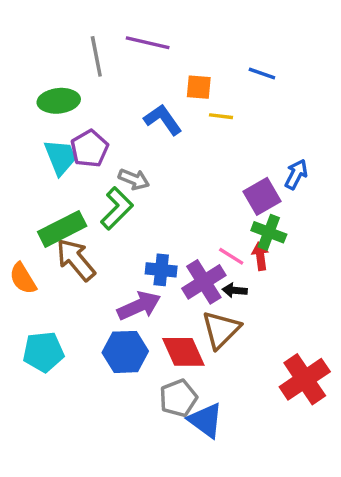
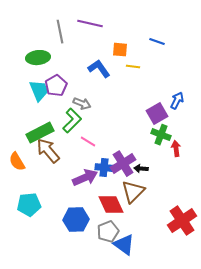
pink line: (231, 256) -> (88, 142), moved
red arrow: (260, 256) -> (176, 149), moved
blue cross: (161, 270) -> (104, 168), moved
blue hexagon: (125, 352) -> (76, 220), moved

